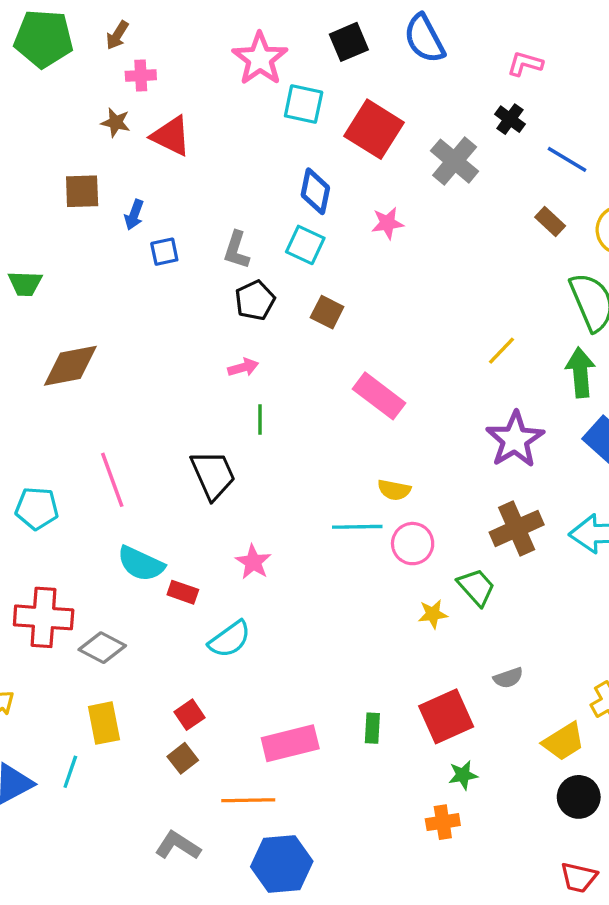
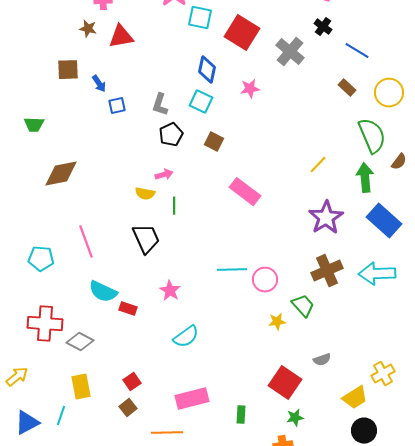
red triangle: (171, 136) -> (121, 37), turned -36
blue arrow: (134, 215) -> (99, 84), turned -54
yellow semicircle: (394, 490) -> (145, 194), moved
cyan semicircle: (230, 639) -> (186, 337), moved
red square: (446, 716) -> (285, 383), turned -32
green rectangle: (372, 728) -> (241, 415), moved

